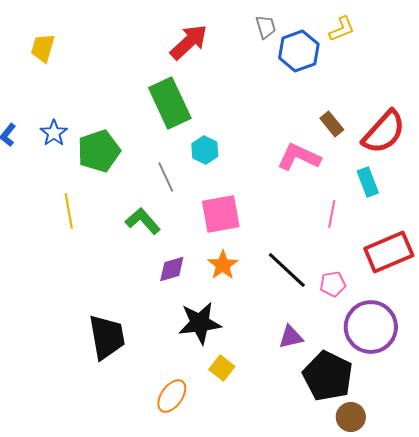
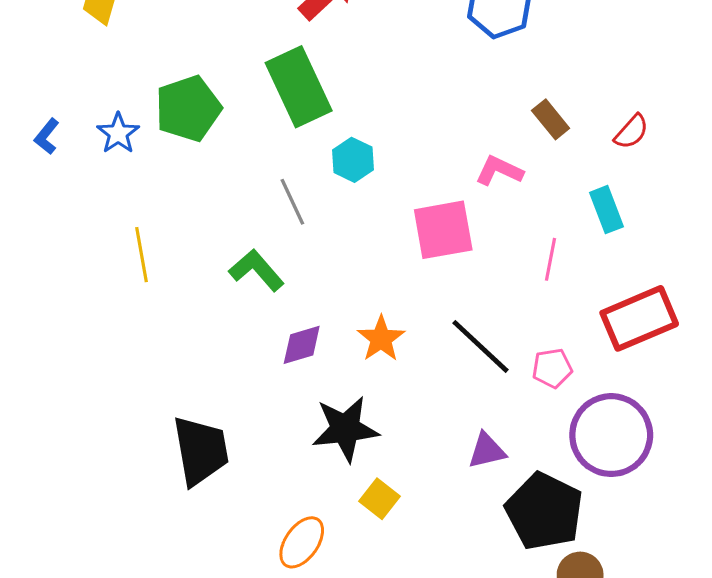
red semicircle: (384, 132) -> (631, 132), size x0.5
green pentagon: (99, 151) -> (188, 108), moved
pink L-shape: (299, 157) -> (499, 171), size x0.7
pink square: (221, 214) -> (443, 230), moved

